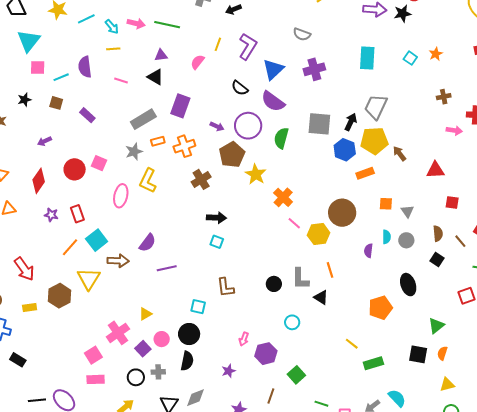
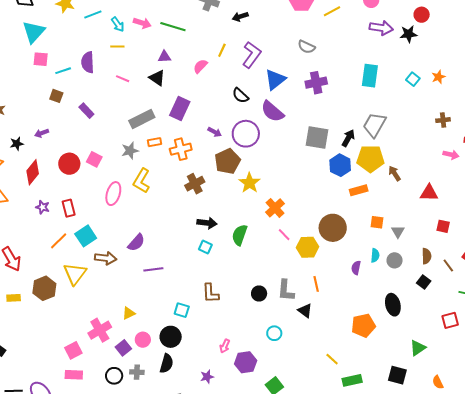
black star: (24, 100) -> (17, 144), moved
green semicircle: (281, 138) -> (240, 235), moved
orange semicircle: (442, 353) -> (438, 382), moved, turned -48

